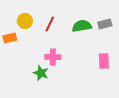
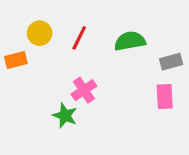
gray rectangle: (105, 24) -> (171, 62), moved
pink cross: (53, 57) -> (84, 90), turned -35

